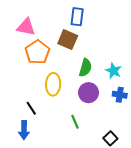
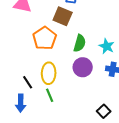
orange pentagon: (37, 52) -> (45, 38), moved
yellow ellipse: (53, 84) -> (49, 73), moved
green line: (75, 122) -> (50, 95), moved

